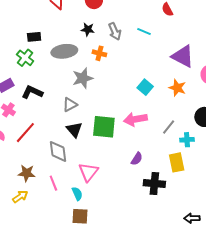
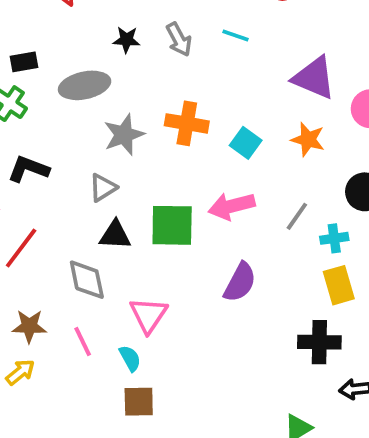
orange cross: (99, 53) -> (187, 123), moved, size x1.5
black triangle: (74, 130) -> (115, 235), turned -42
purple semicircle: (137, 159) -> (240, 282), size x1.5
yellow rectangle: (177, 162) -> (339, 285), moved
black cross: (154, 184) -> (319, 342), moved

